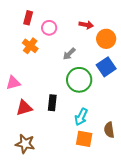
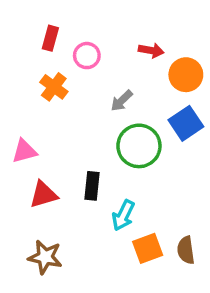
cyan arrow: (81, 117) -> (123, 215), moved
brown semicircle: (109, 130) -> (186, 250), moved
orange square: (84, 139) -> (148, 248), turned -30

